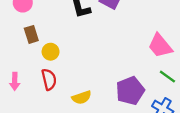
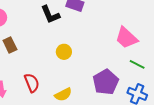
yellow circle: (51, 52) -> (64, 52), moved

